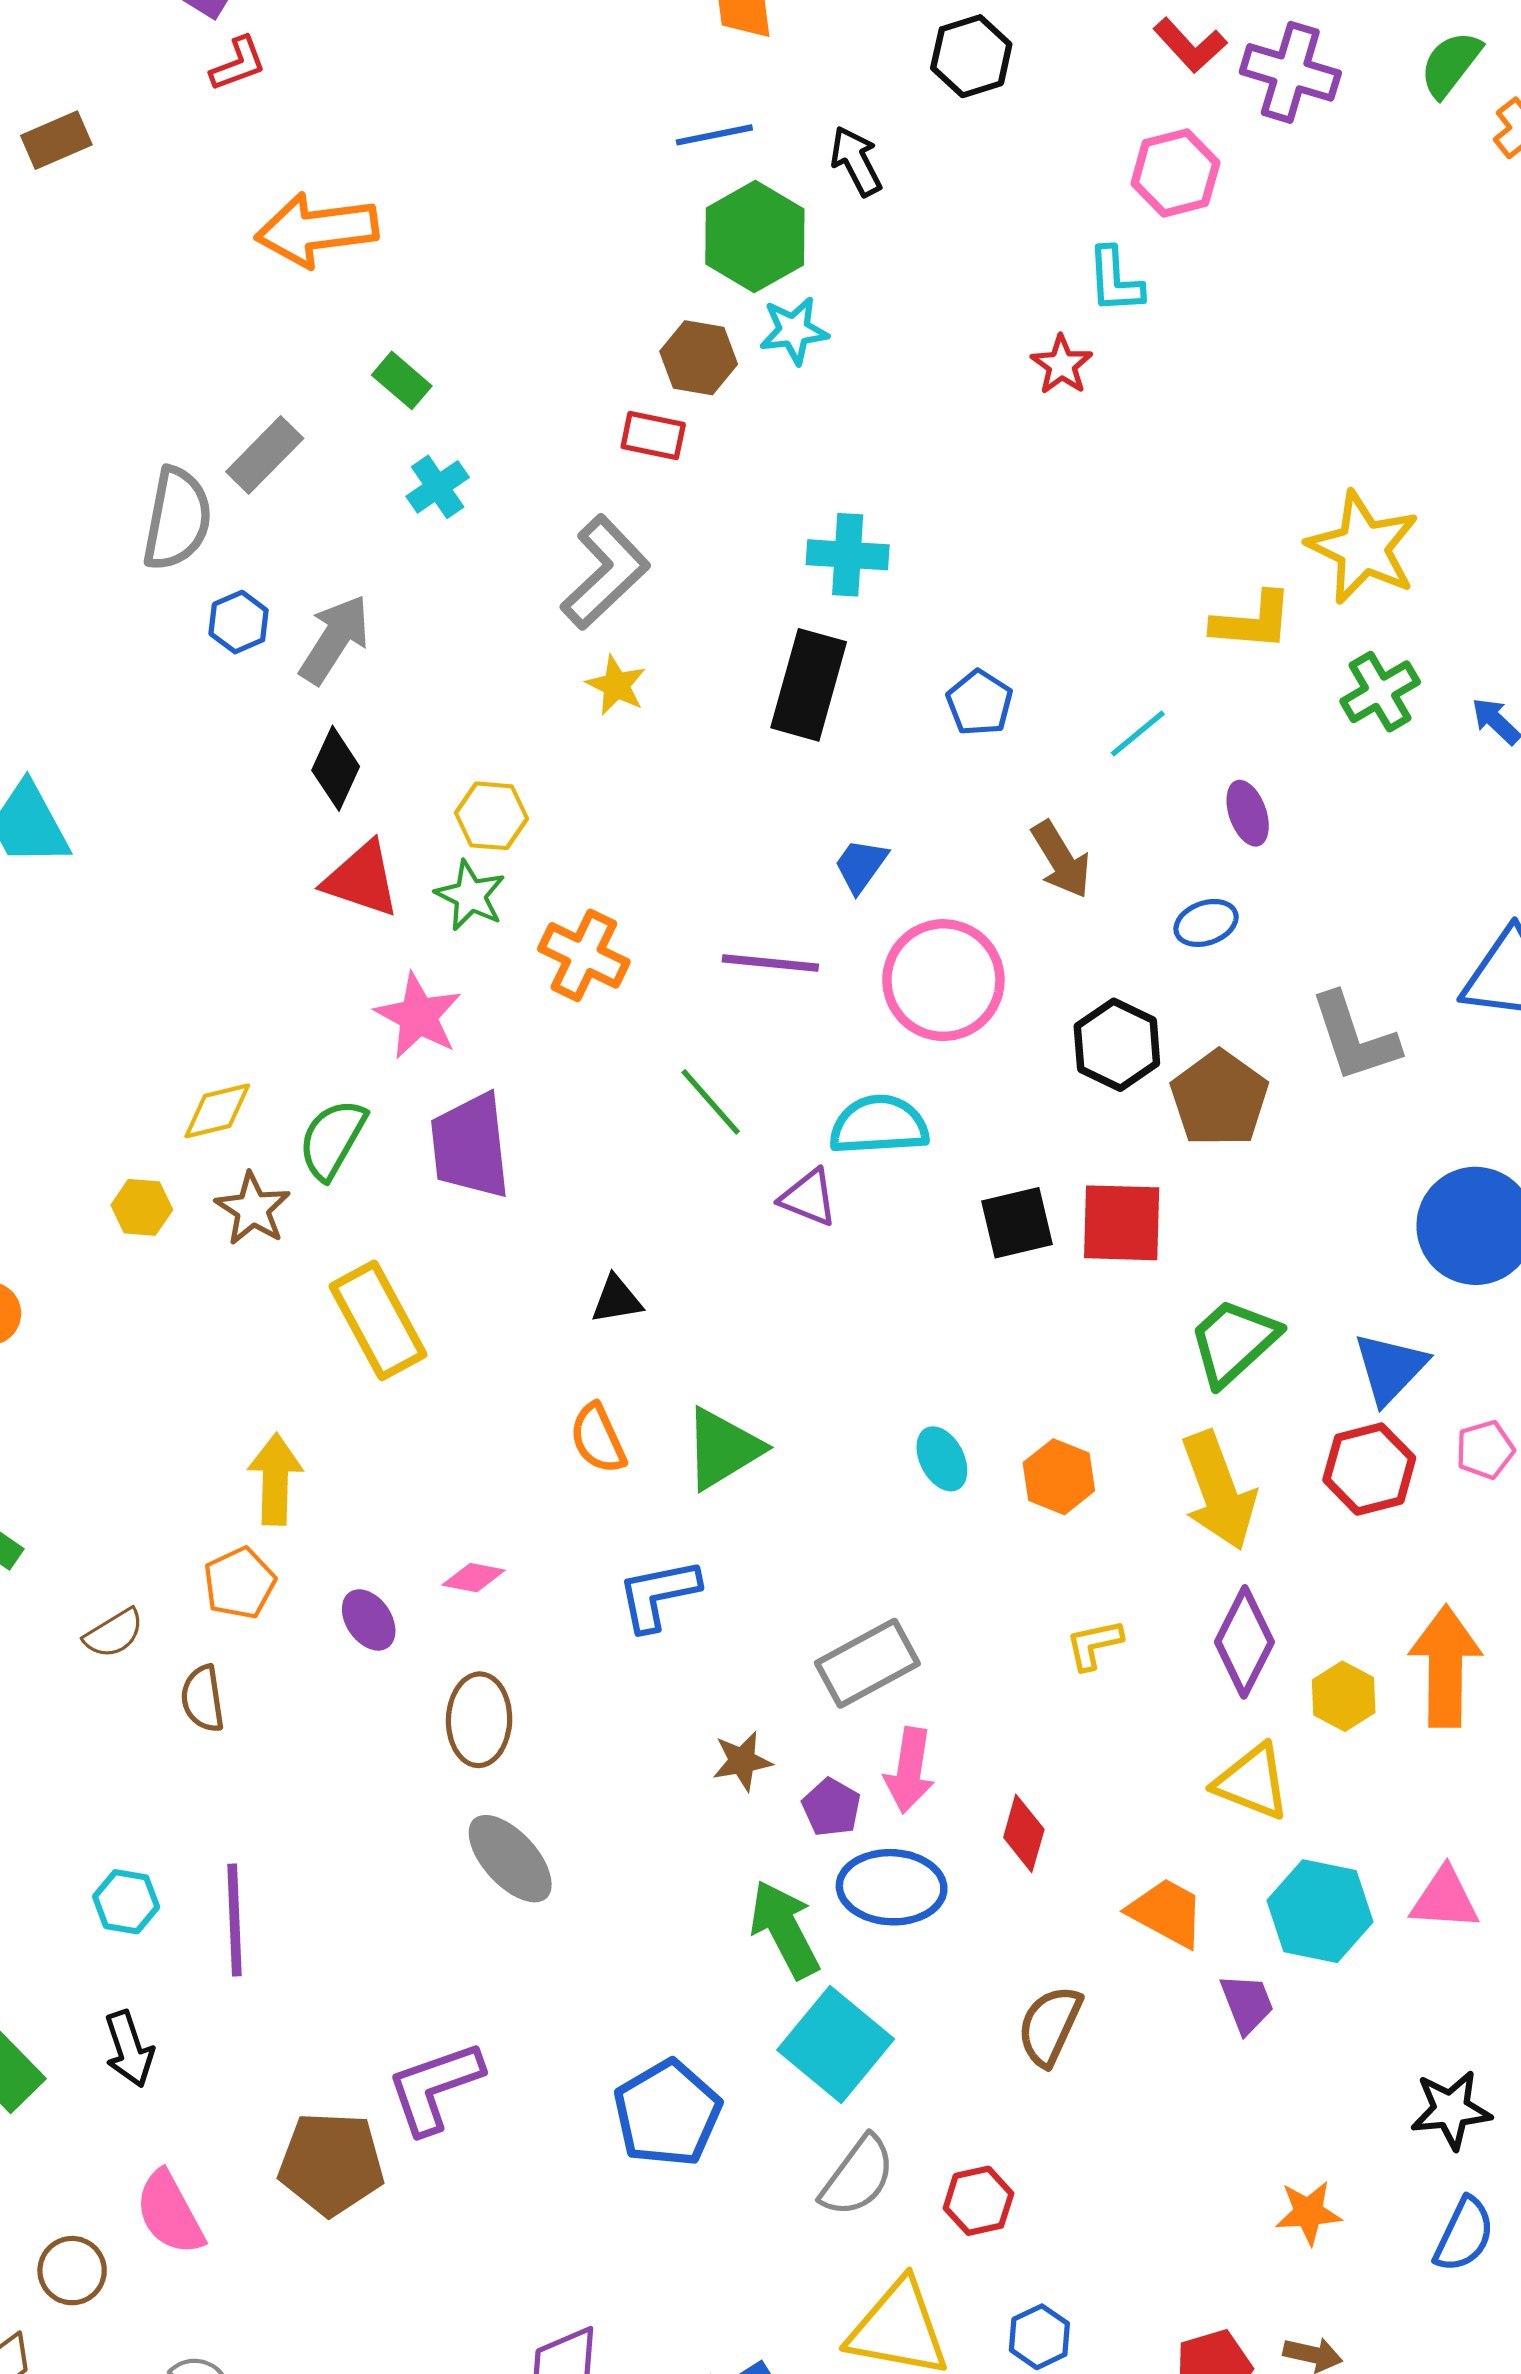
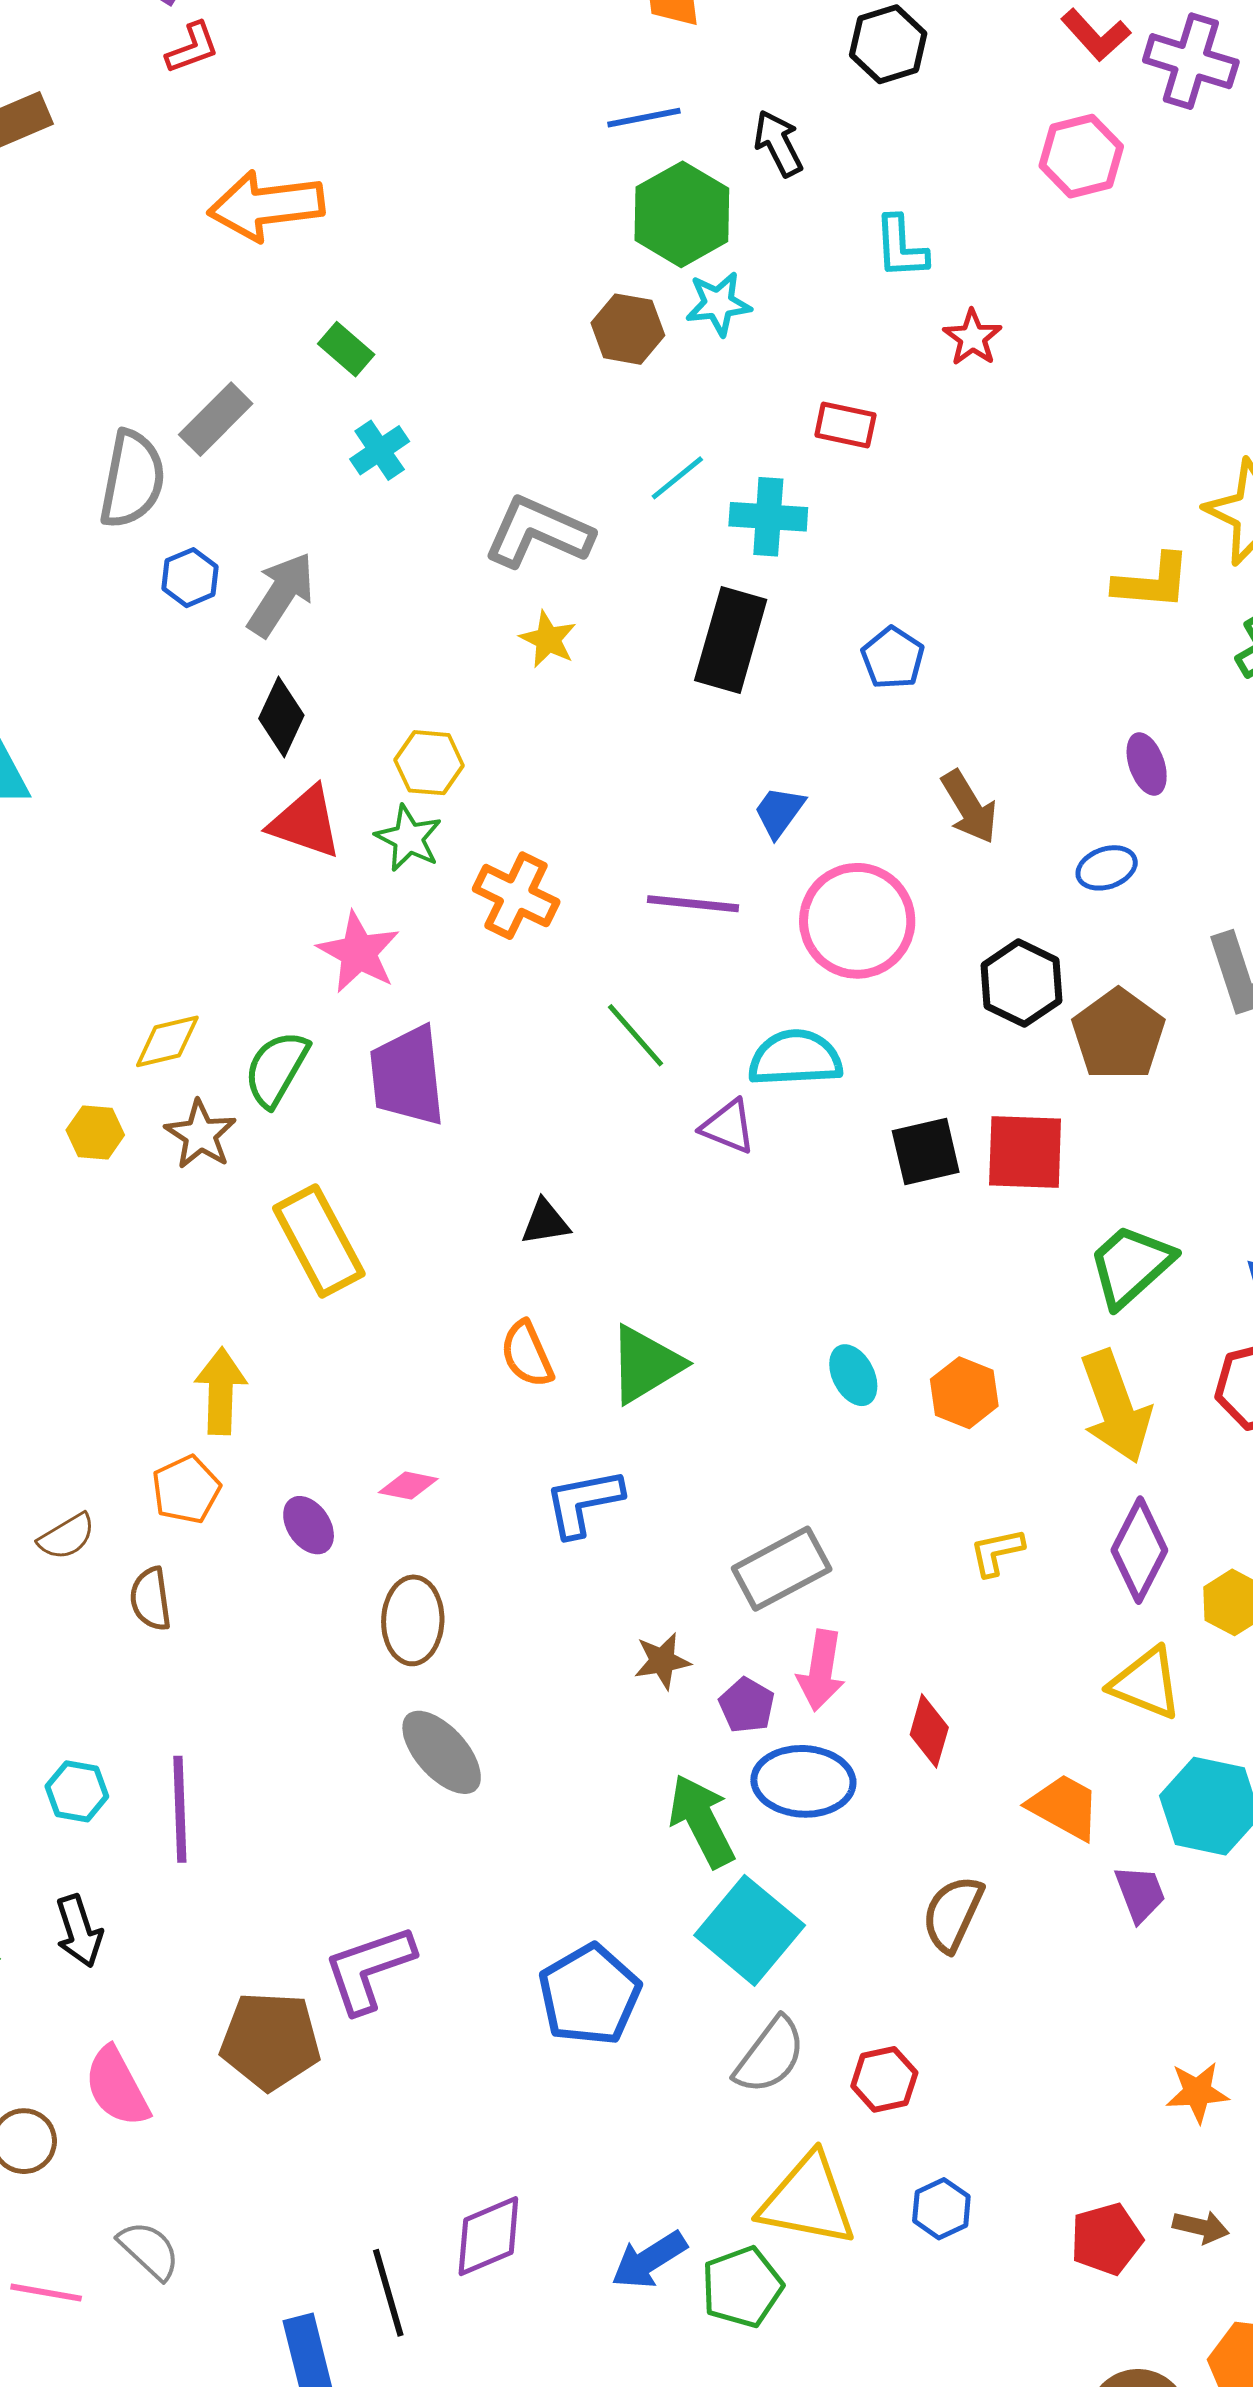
cyan L-shape: (1115, 280) -> (901, 247), moved
red rectangle: (653, 436) -> (845, 425), moved
gray L-shape: (605, 572) -> (538, 532), turned -113
cyan line: (1138, 734) -> (677, 478), moved

